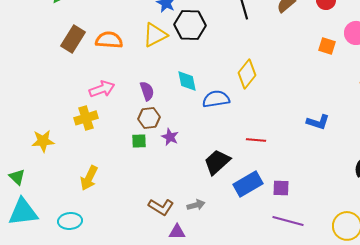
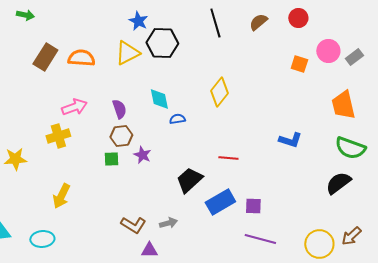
blue semicircle: (216, 99) -> (177, 119), moved, size x0.6

